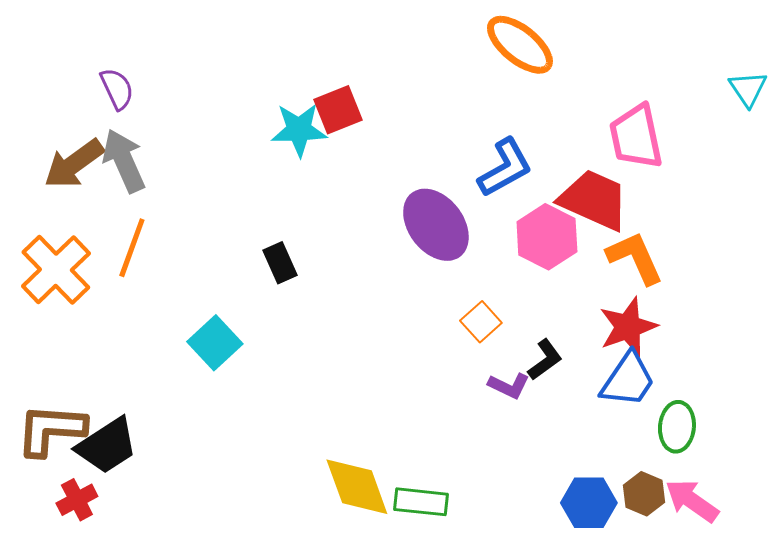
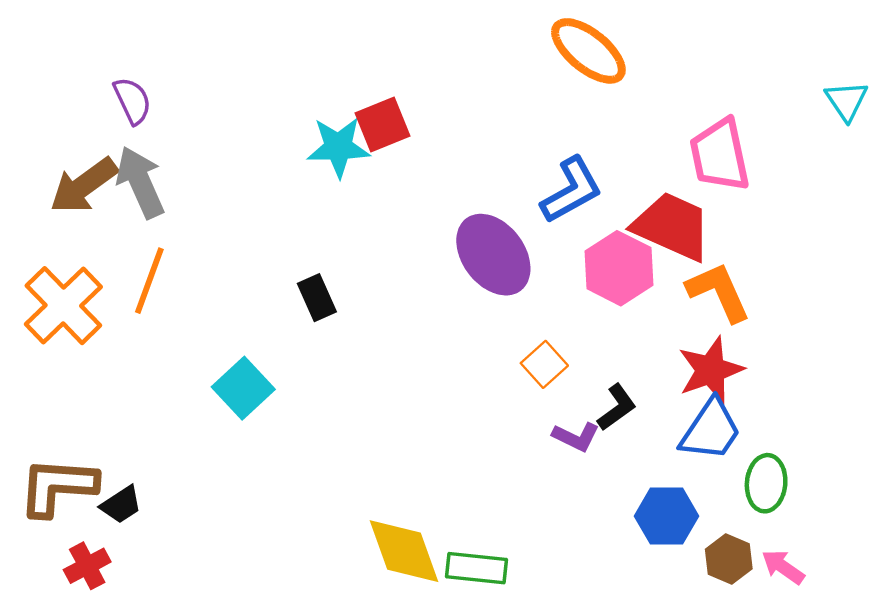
black trapezoid: (107, 446) -> (121, 505), size x0.6
pink arrow: (692, 501) -> (783, 567), size x0.7
blue hexagon: (589, 503) -> (667, 516), moved

